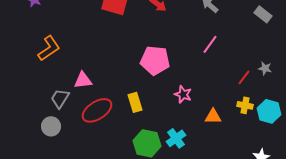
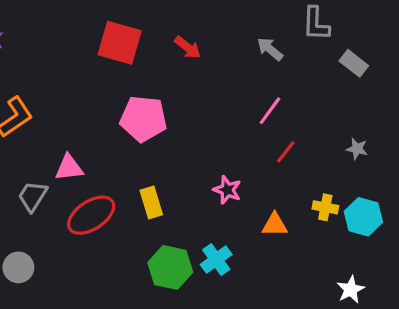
pink pentagon: (155, 60) -> (143, 119), moved
red line: (244, 77) -> (286, 152), moved
gray circle: (51, 126) -> (18, 267), moved

